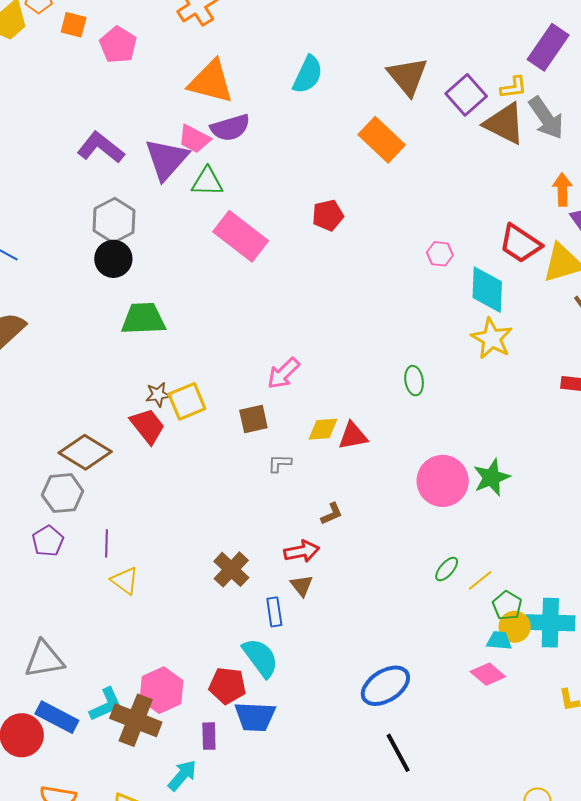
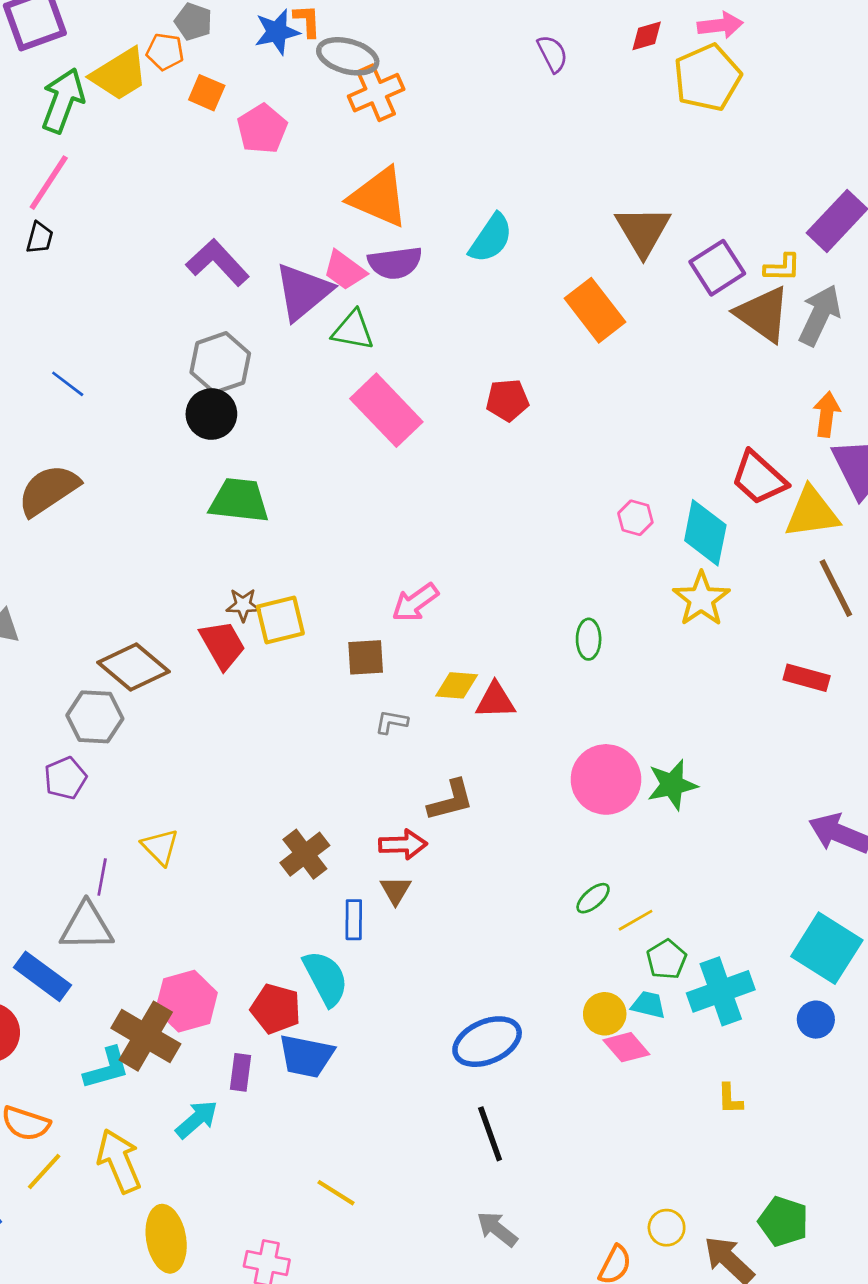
cyan semicircle: (308, 75) -> (491, 238), moved
gray arrow: (546, 118) -> (820, 315), turned -129
pink hexagon: (440, 254) -> (635, 518), moved
brown L-shape: (332, 514) -> (451, 800), size x1.5
purple line: (107, 543) -> (102, 877), moved
cyan cross: (550, 623) -> (721, 991), turned -30
yellow circle: (515, 627) -> (605, 1014), moved
gray triangle: (44, 659) -> (87, 927), moved
cyan L-shape: (106, 705) -> (107, 1068), moved
blue rectangle: (57, 717) -> (43, 976), moved

